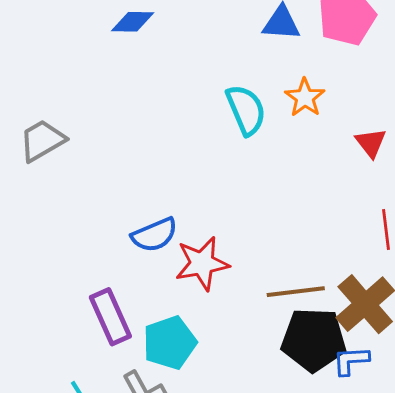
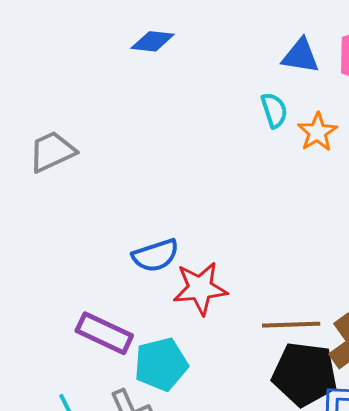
cyan semicircle: (246, 110) -> (274, 110), moved, size x0.7
purple rectangle: (110, 317) -> (104, 333), turned -46

